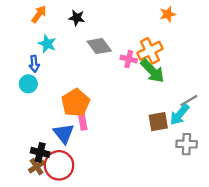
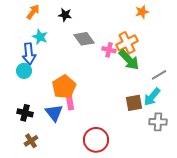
blue arrow: (34, 64) -> (29, 54), size x1.5
gray line: (189, 100) -> (159, 75), moved
black cross: (40, 152) -> (25, 113), moved
red circle: (59, 165) -> (96, 140), moved

